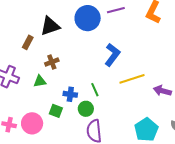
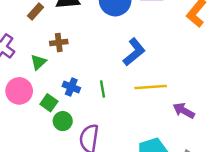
green triangle: (40, 81) -> (38, 62), turned -48
green circle: (86, 109) -> (63, 121), moved
pink circle: (32, 123) -> (19, 91), moved

